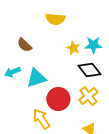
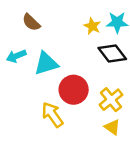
yellow cross: (88, 96) -> (111, 100), moved

